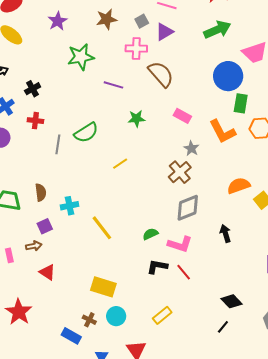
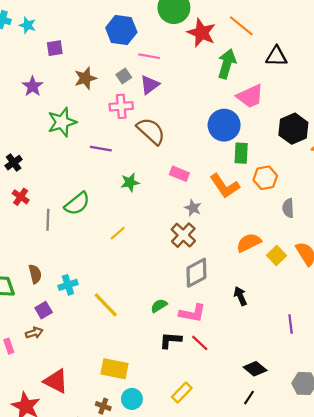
green arrow: (217, 30) -> (227, 64), moved, turned -44
red cross: (35, 121) -> (21, 197), turned 35
red triangle: (47, 272) -> (56, 381), moved, size x1.4

